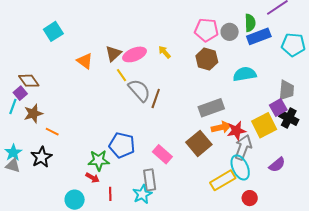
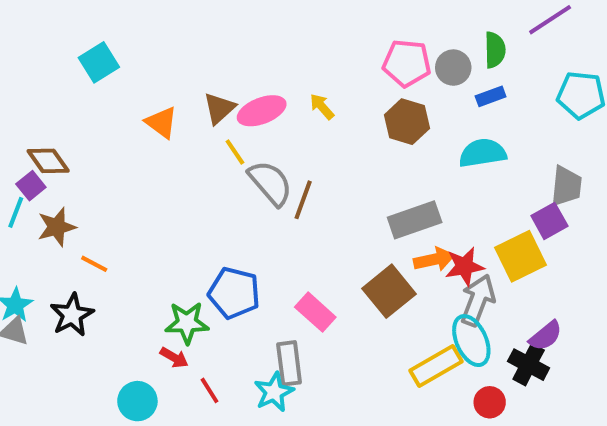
blue rectangle: (259, 36) -> (491, 96), moved, size x0.6
black cross: (289, 118) -> (529, 365), moved
red line: (110, 194) -> (210, 390), turned -32

